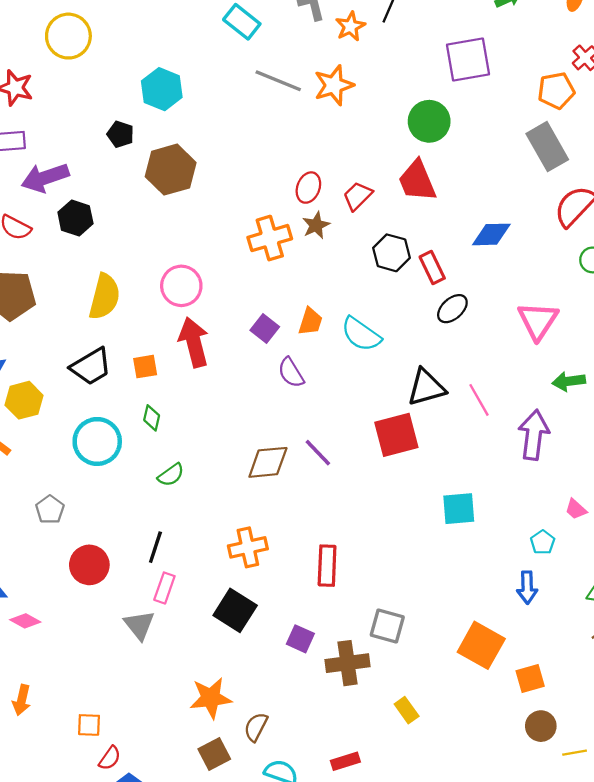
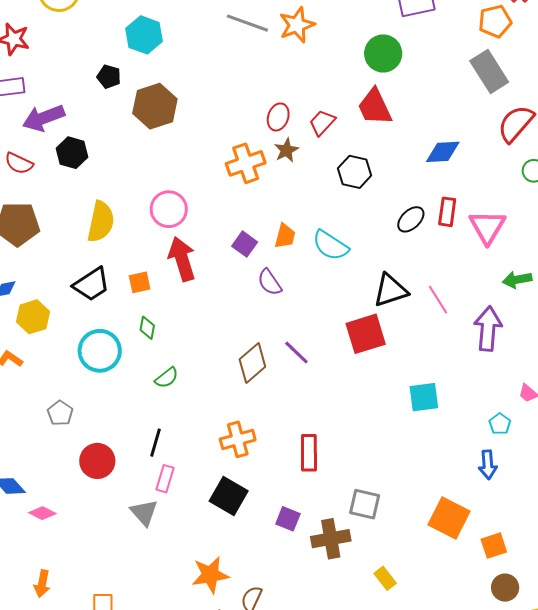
red rectangle: (432, 268) -> (447, 212), moved, turned 36
brown diamond: (268, 462) -> (252, 363), turned -33

